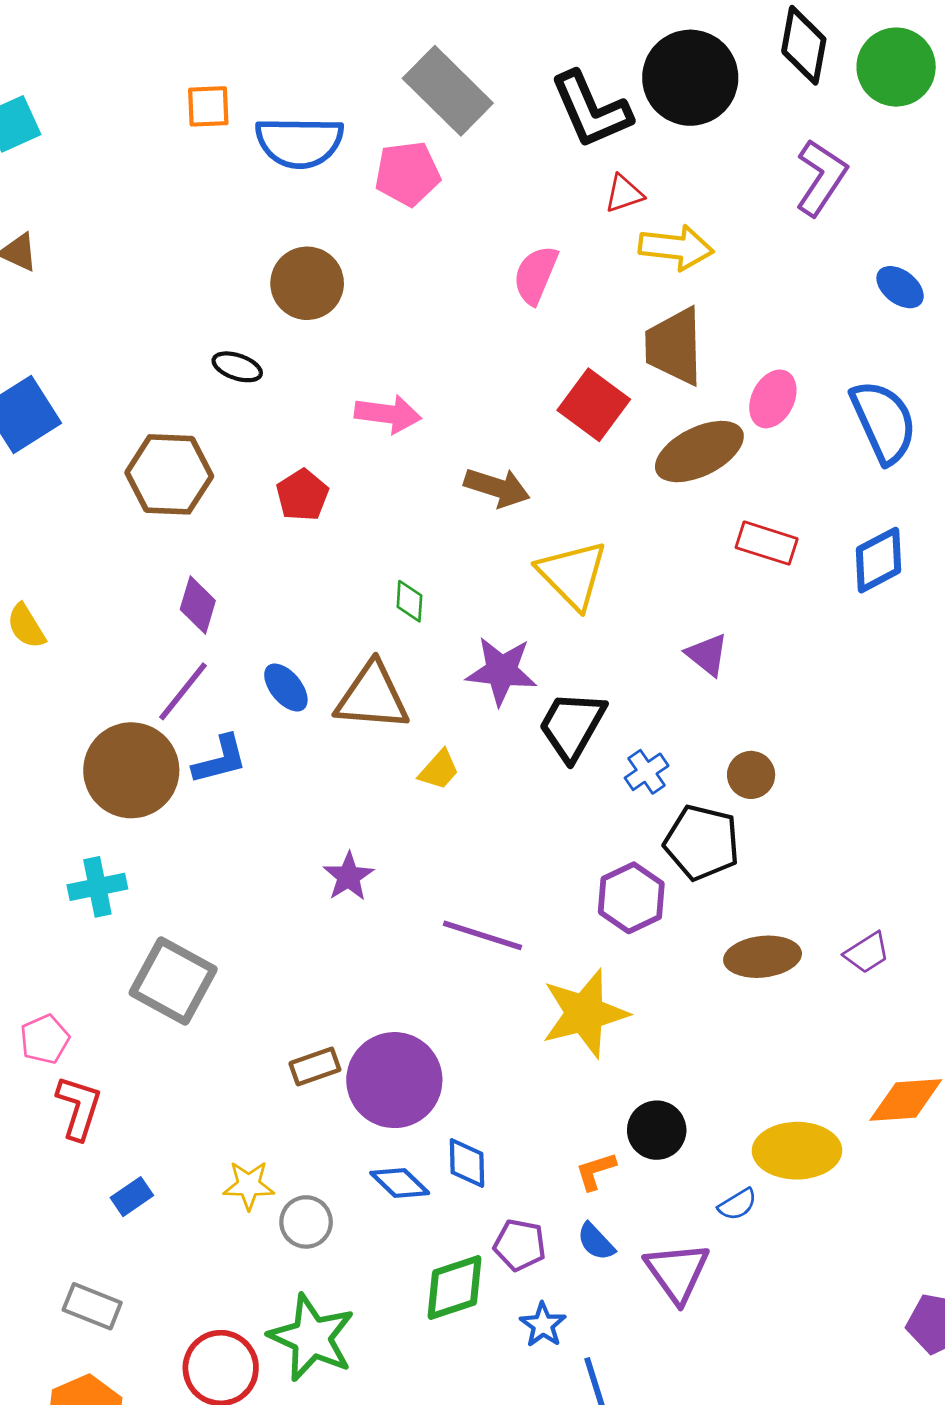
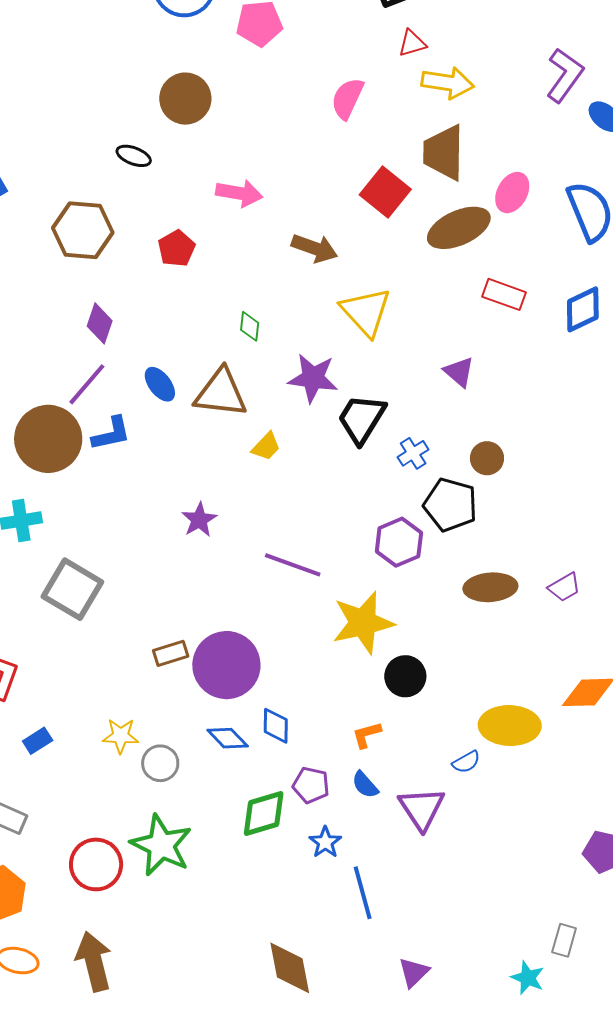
purple L-shape: (821, 178) -> (565, 75), moved
black circle: (657, 1130) -> (405, 676), moved

